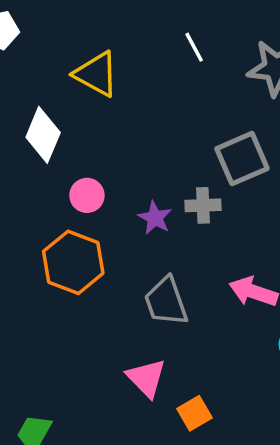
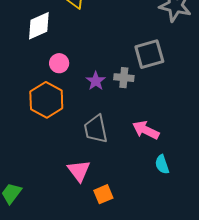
white diamond: (43, 135) -> (39, 26), turned 36

